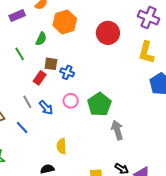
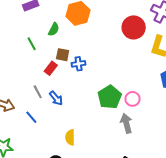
red circle: (108, 33) -> (134, 27), moved
blue cross: (67, 72) -> (79, 64), turned -32
pink circle: (71, 101) -> (132, 99), moved

